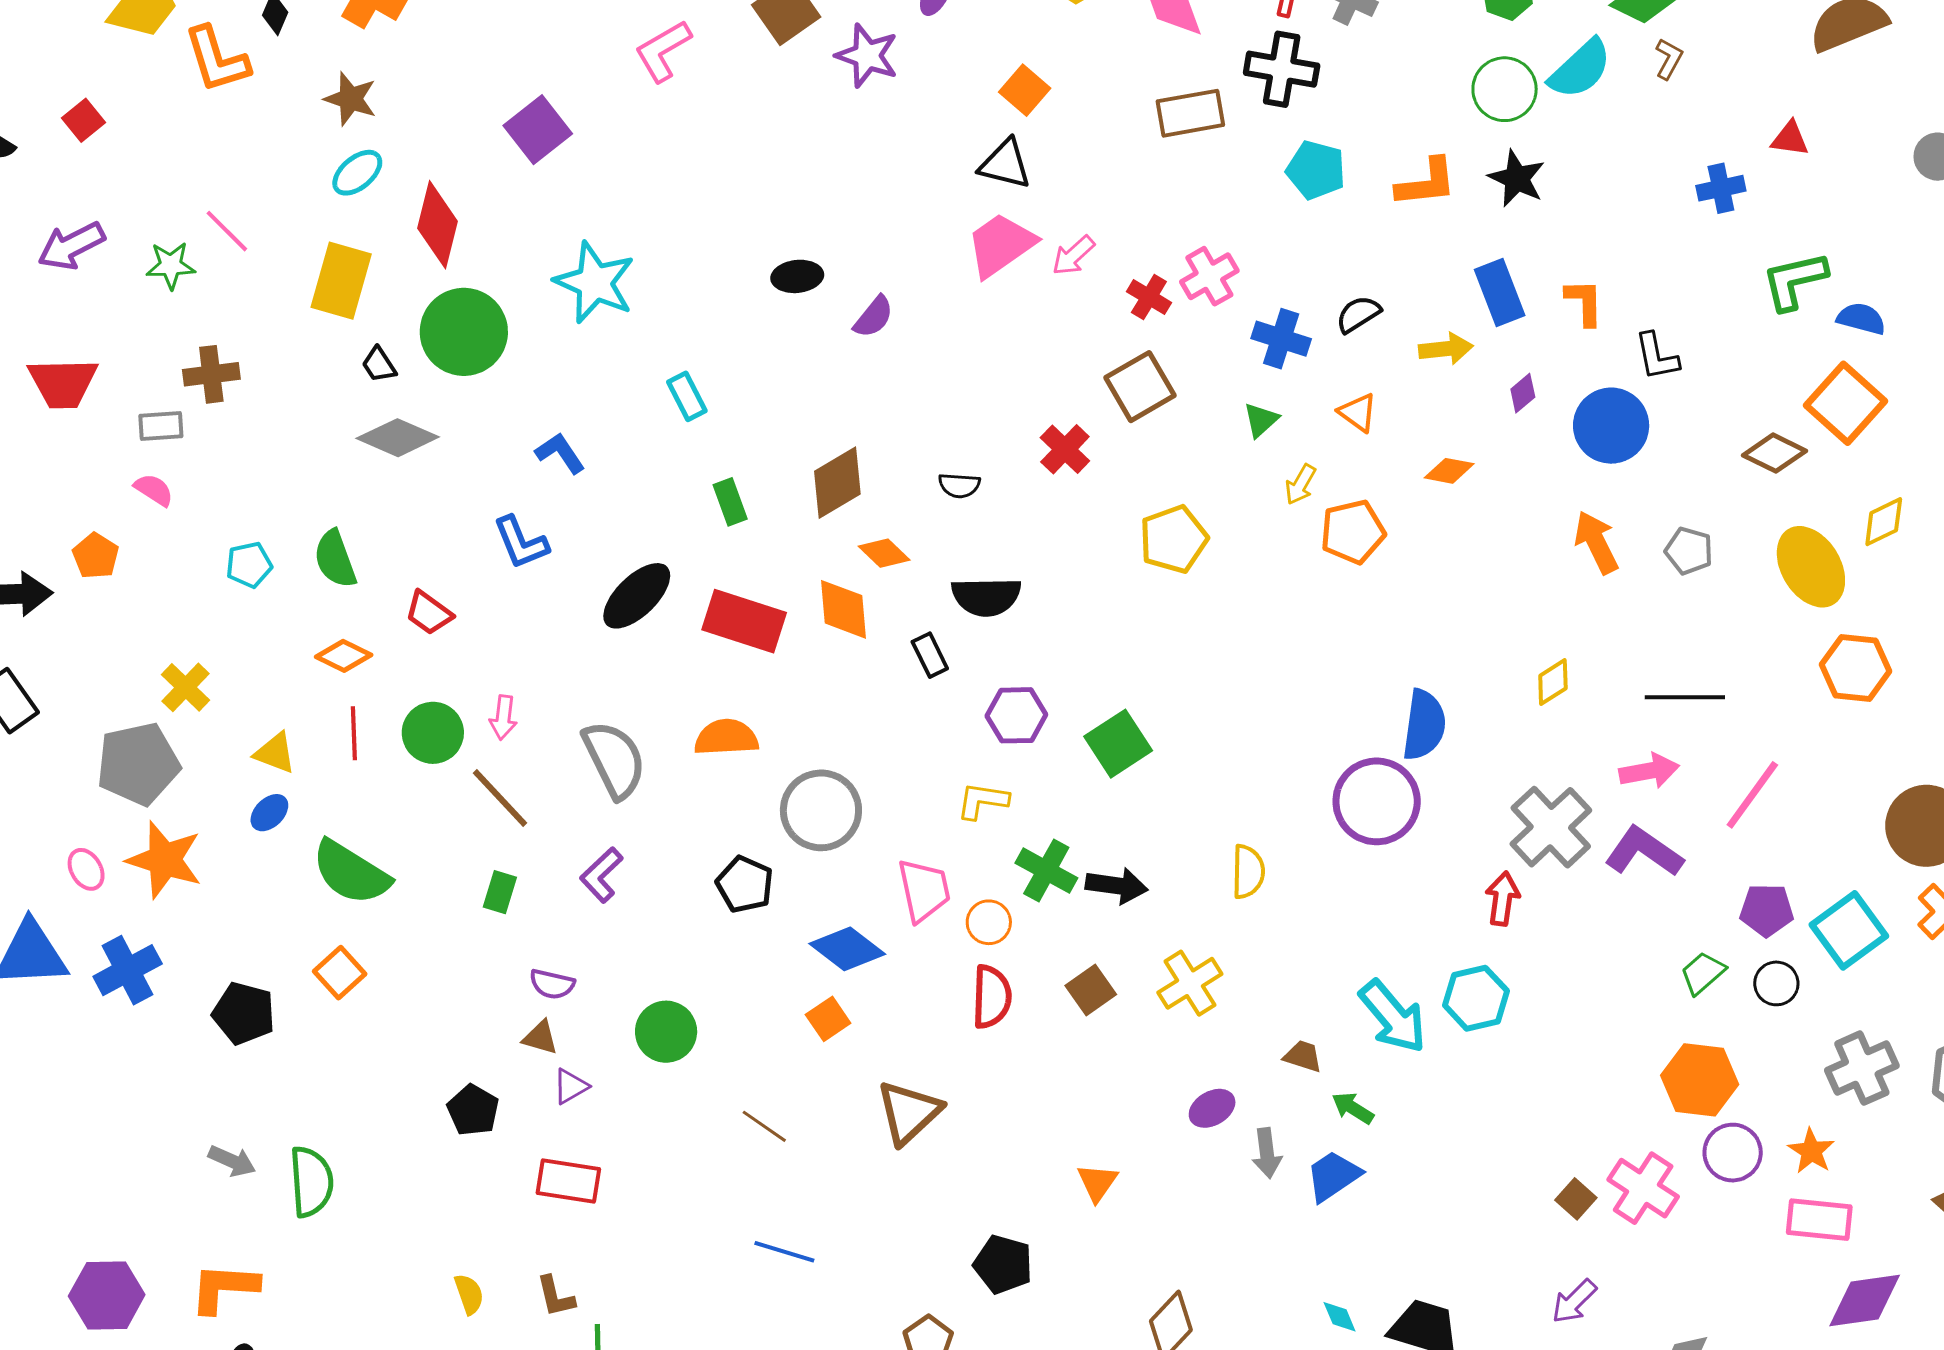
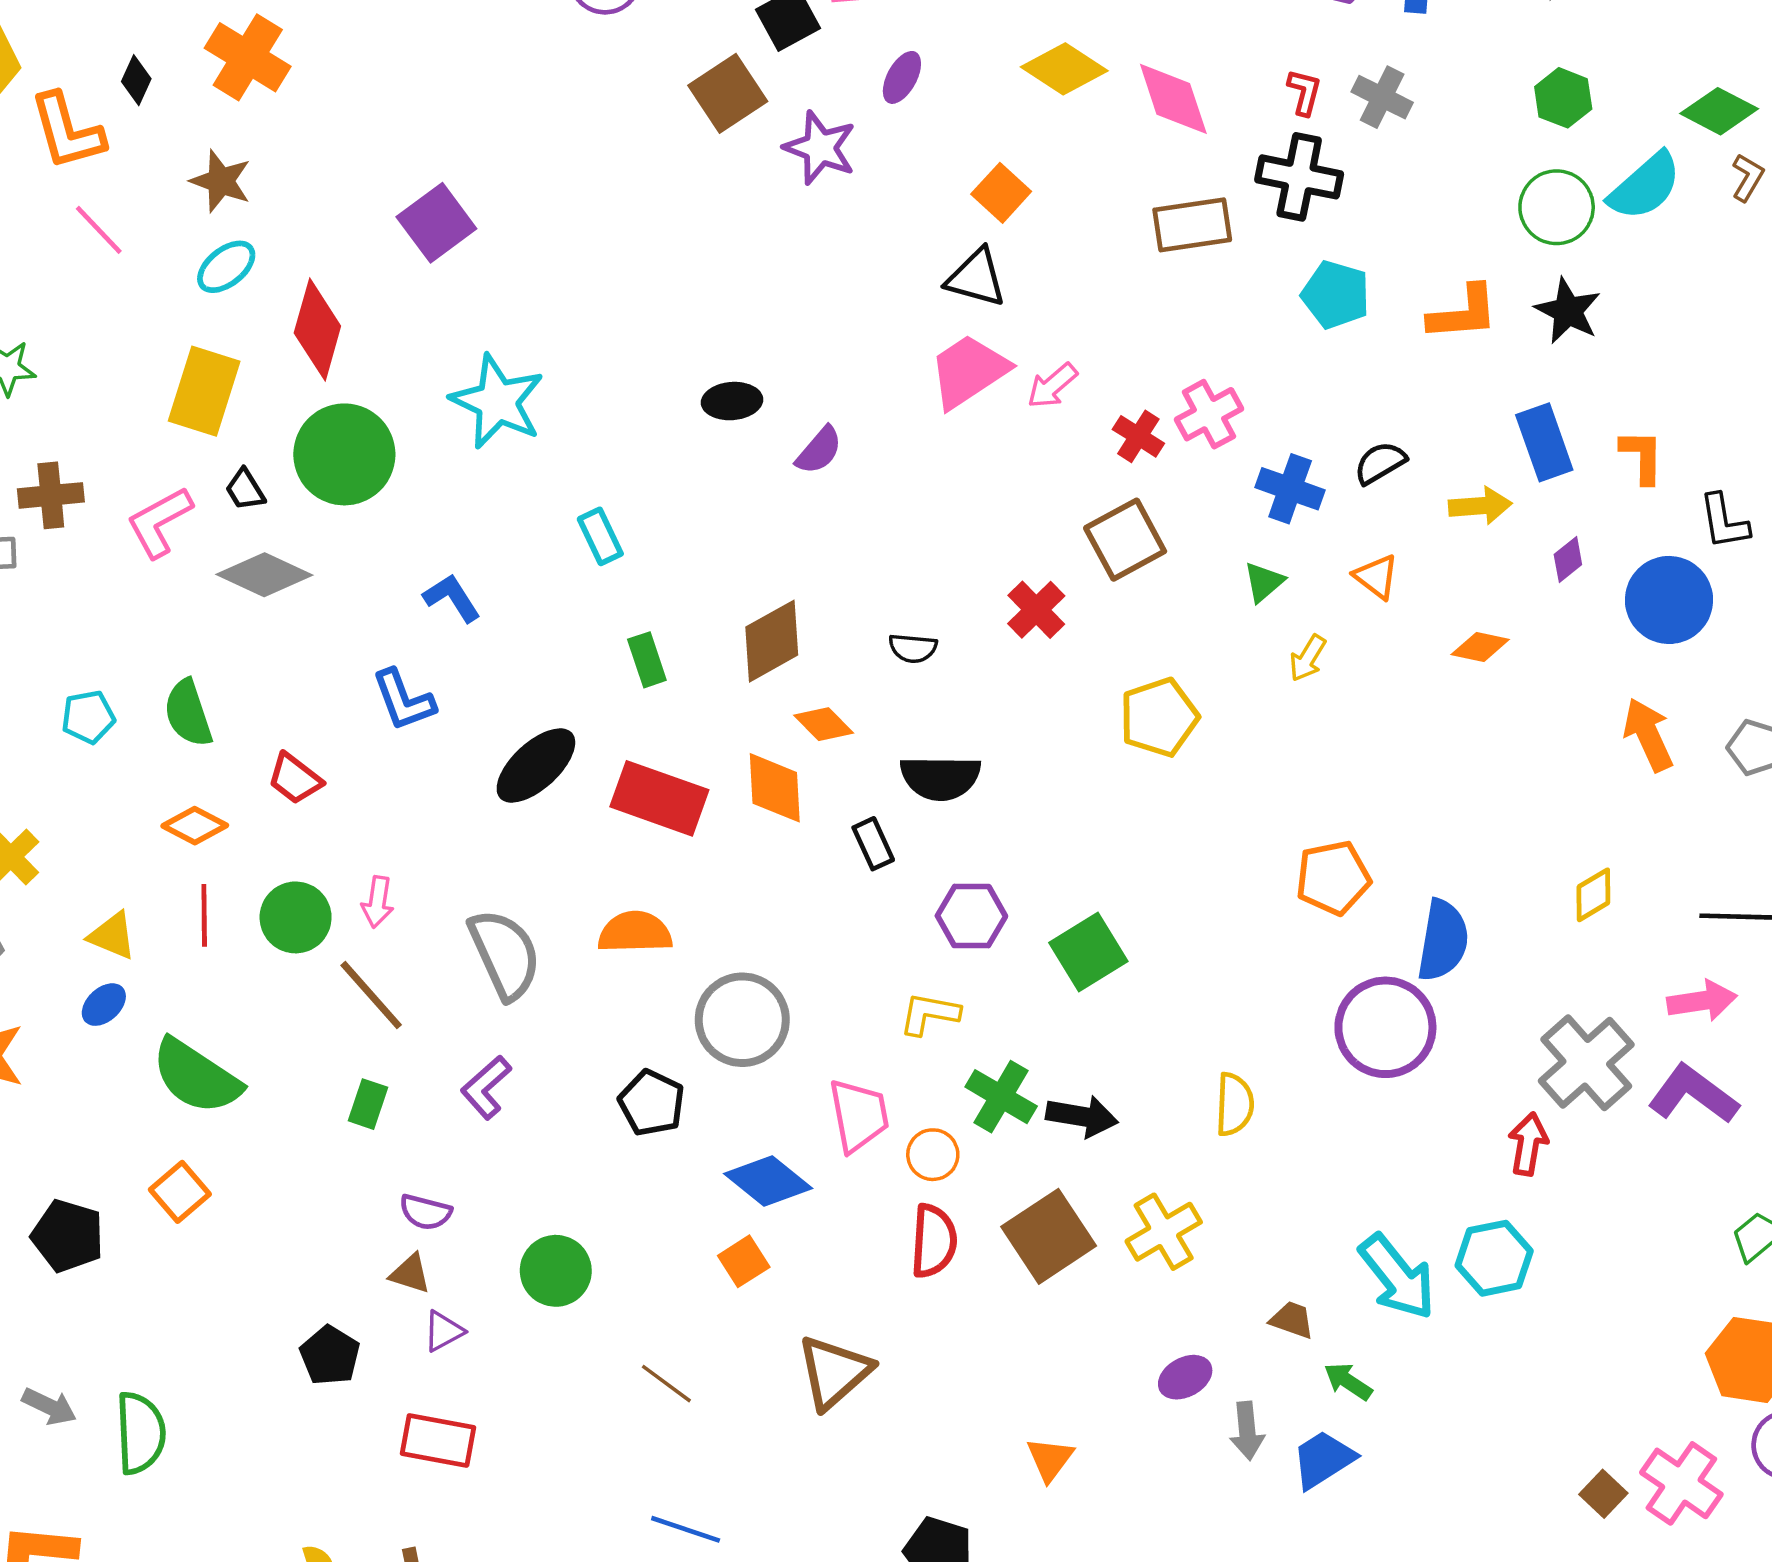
pink L-shape: (663, 51) -> (159, 522), moved
pink line: (227, 231) -> (99, 230), moved
orange pentagon: (1353, 532) -> (1333, 878), moved
brown square: (1091, 990) -> (1049, 1236), size x1.6

